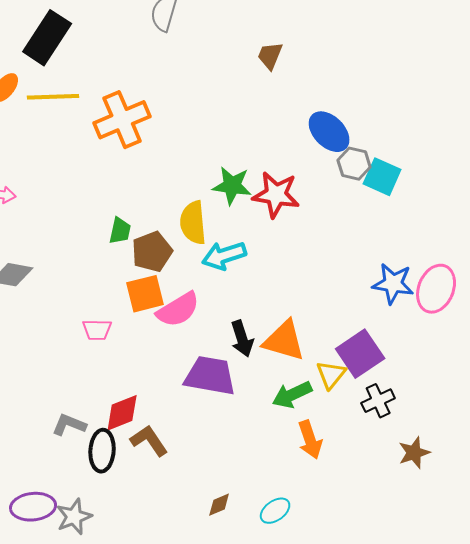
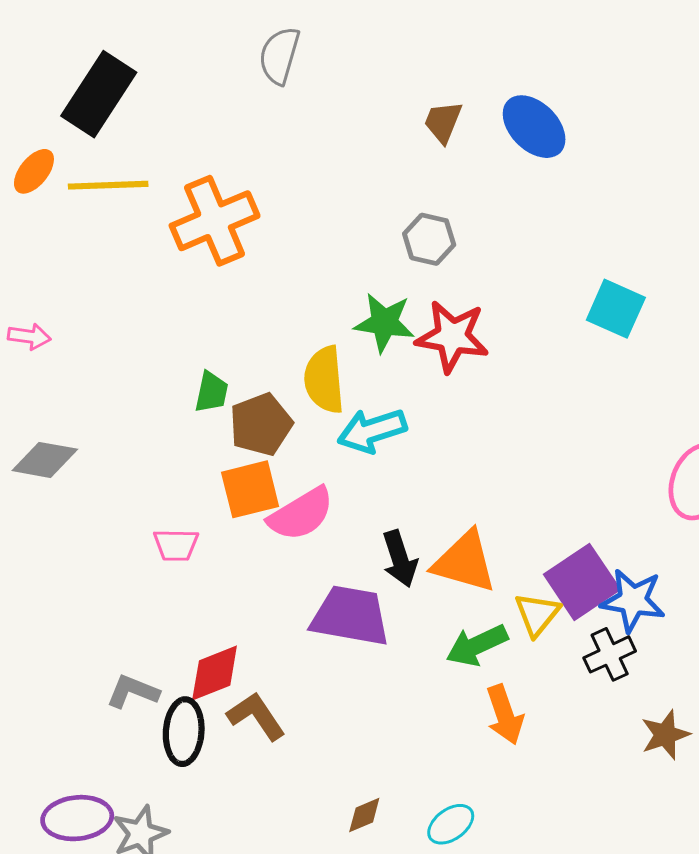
blue ellipse: (329, 132) -> (534, 127), moved
gray hexagon: (354, 164) -> (429, 239), moved
blue star: (393, 284) -> (633, 600), moved

